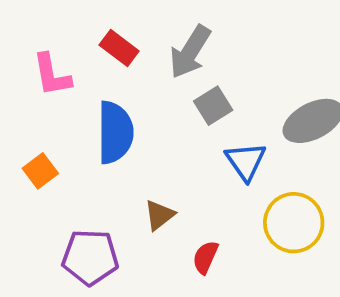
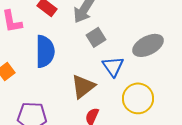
brown triangle: (159, 215) -> (83, 86), moved, size x1.5

